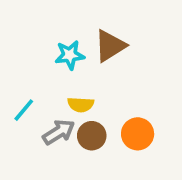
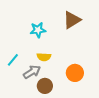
brown triangle: (110, 46) -> (72, 20), moved
brown circle: (92, 136) -> (45, 86), moved

